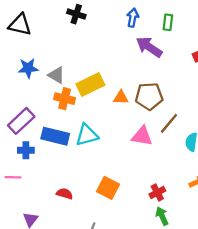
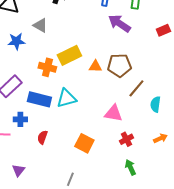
gray triangle: (56, 75) -> (40, 25), moved
pink triangle: (142, 136) -> (113, 113), moved
blue cross: (26, 150) -> (20, 119), moved
red cross: (157, 193) -> (126, 139), moved
red semicircle: (65, 194) -> (42, 137), moved, turned -88

